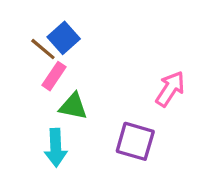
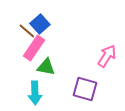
pink rectangle: (54, 76) -> (34, 48), size x1.4

